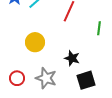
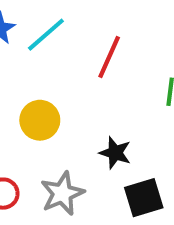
gray star: (46, 78) -> (62, 194), turned 30

